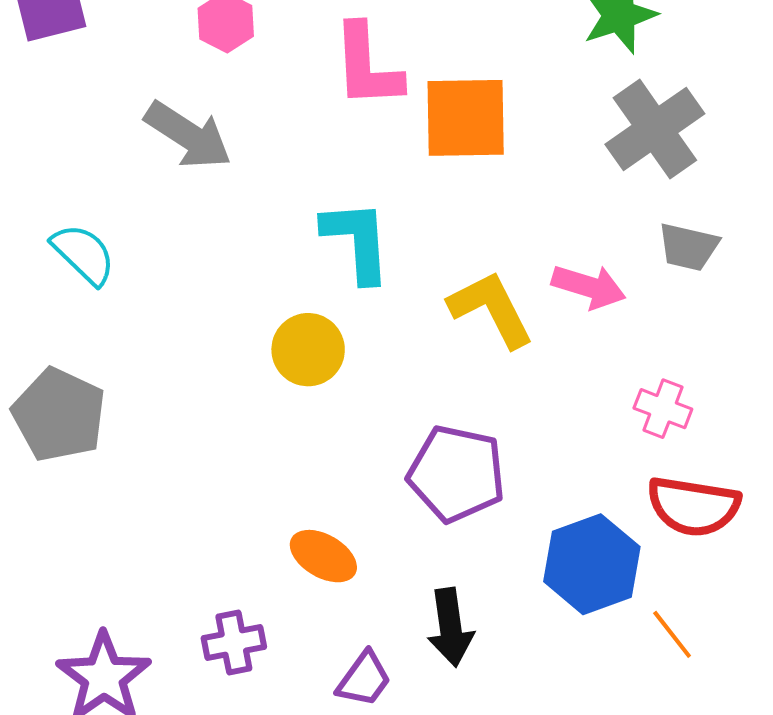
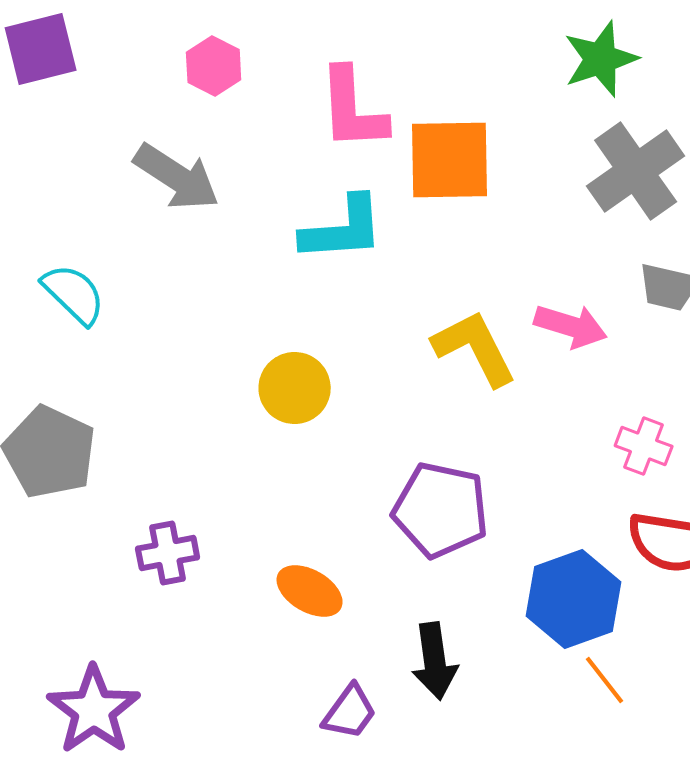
cyan L-shape: (357, 241) -> (343, 229), moved, turned 90
orange line: (672, 634) -> (605, 680), moved
purple cross: (234, 642) -> (168, 553), moved

